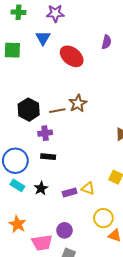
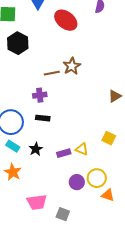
black hexagon: (29, 110) -> (18, 43), moved
orange star: (17, 224) -> (13, 172), moved
purple circle: (64, 230) -> (77, 182), moved

